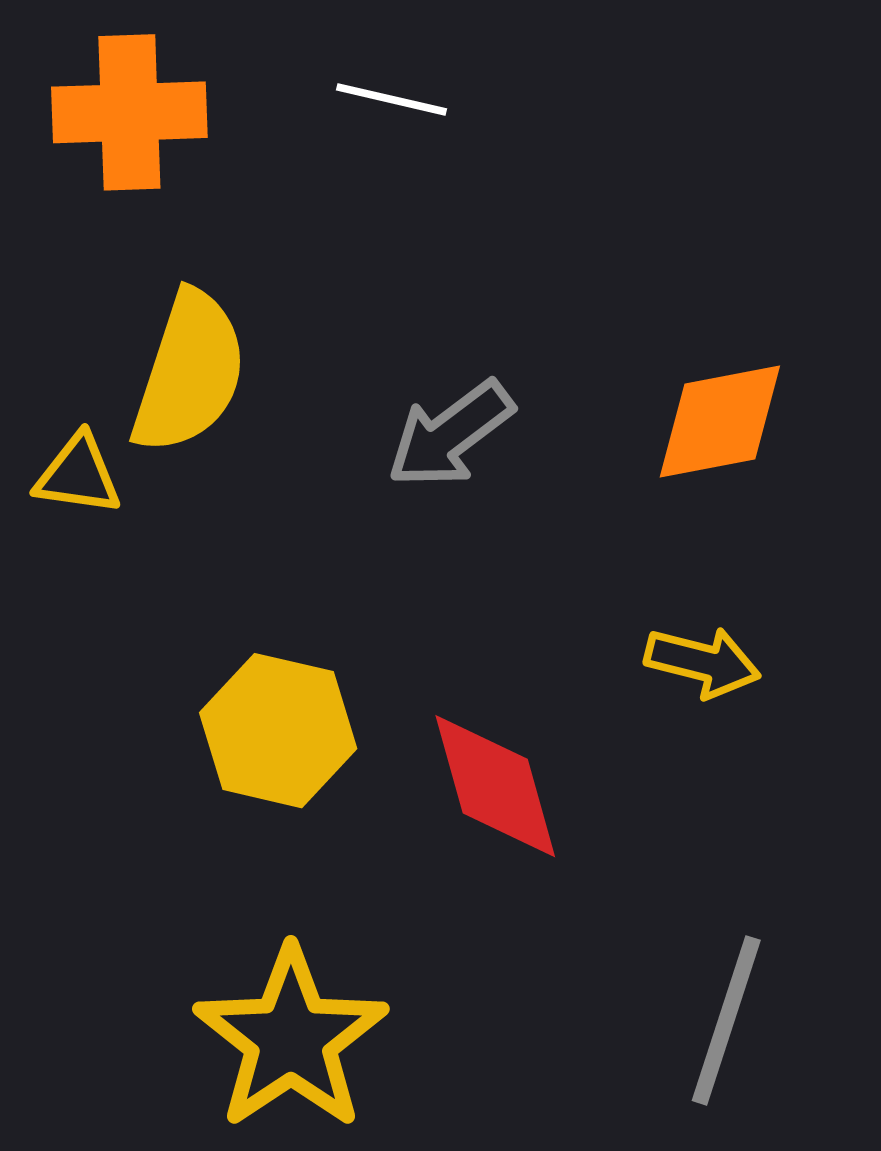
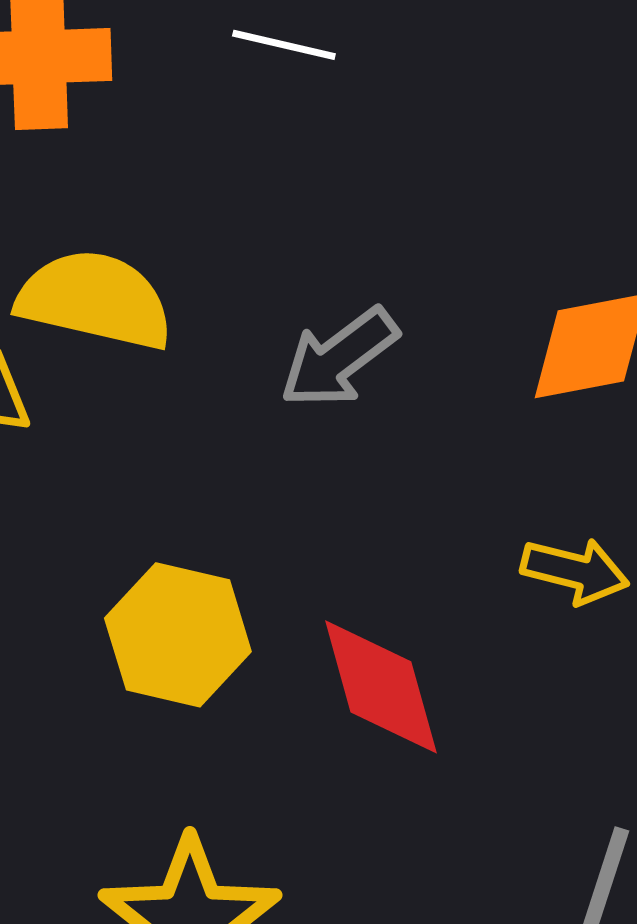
yellow semicircle: (189, 372) -> (95, 300), turned -95

